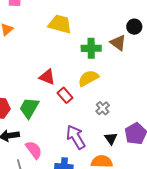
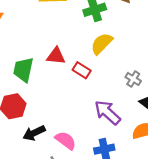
green trapezoid: (29, 108) -> (23, 70), moved
gray cross: (103, 108) -> (133, 79), moved

